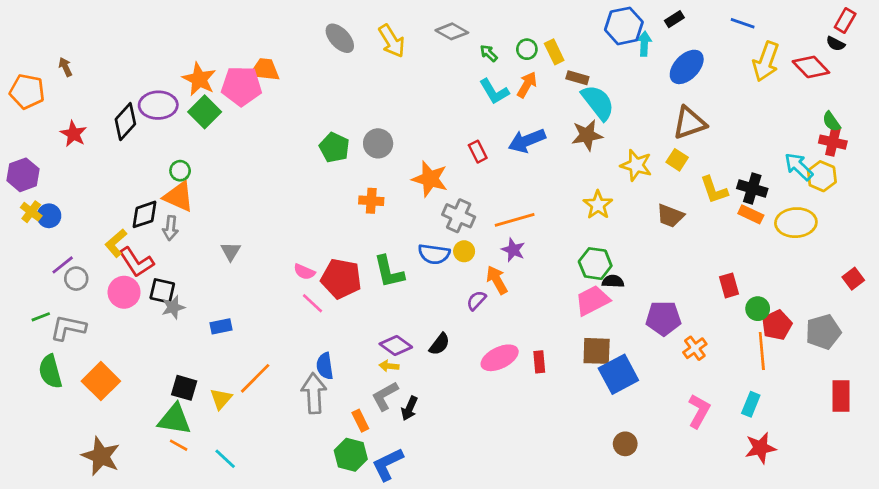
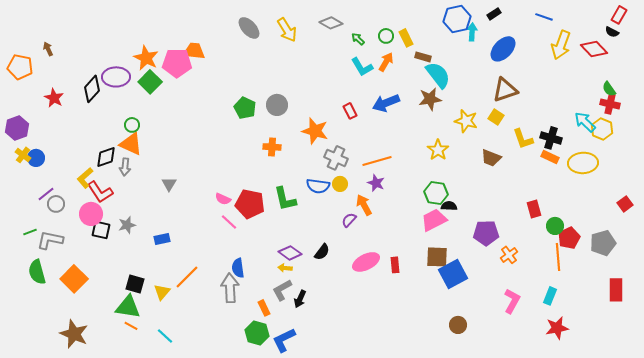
black square: (162, 291) -> (101, 230), moved

